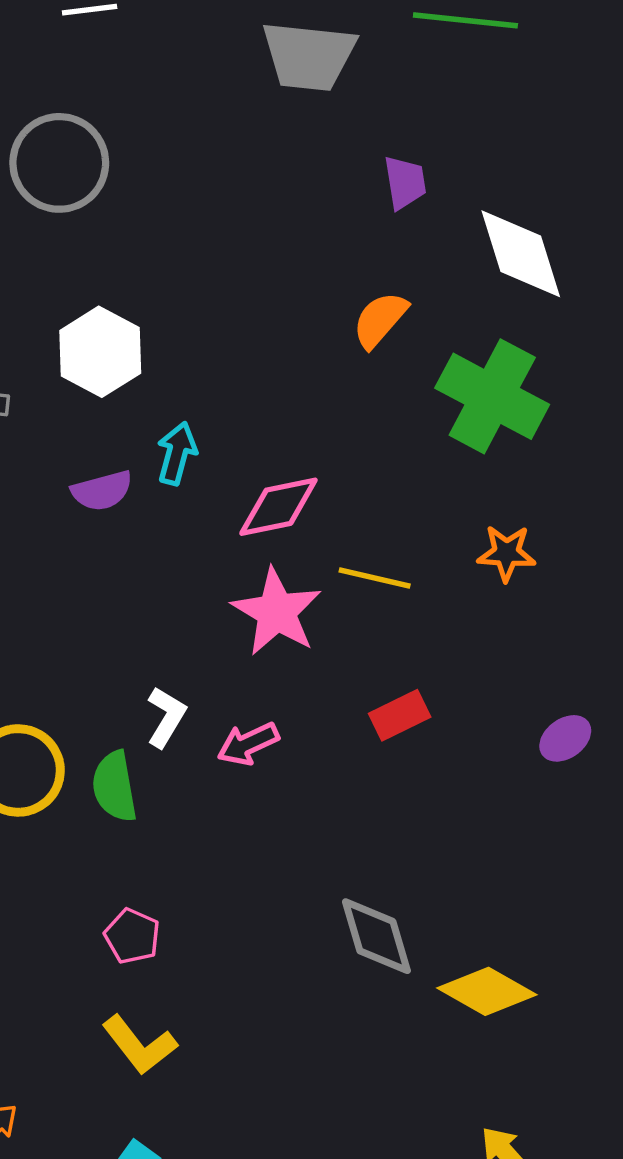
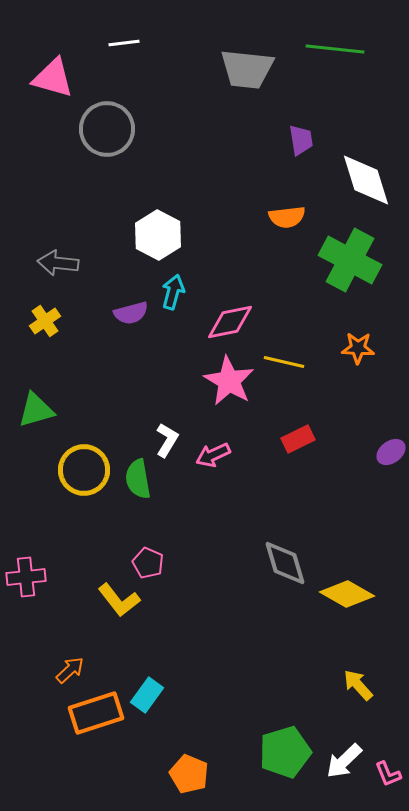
orange semicircle: (380, 320) -> (287, 217), turned -138
white hexagon: (100, 352) -> (158, 235), moved
yellow L-shape: (139, 1045) -> (119, 600), moved

